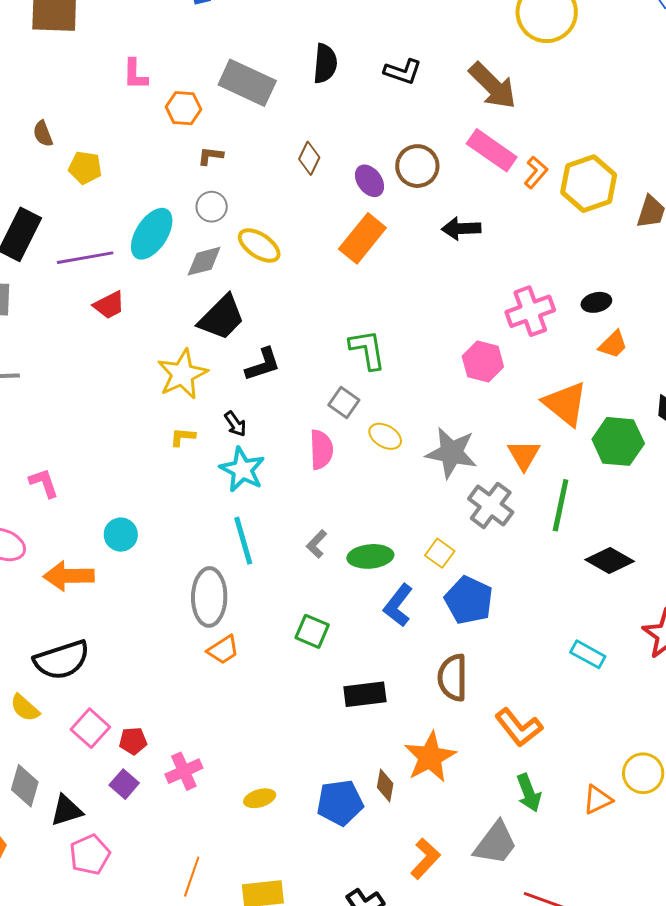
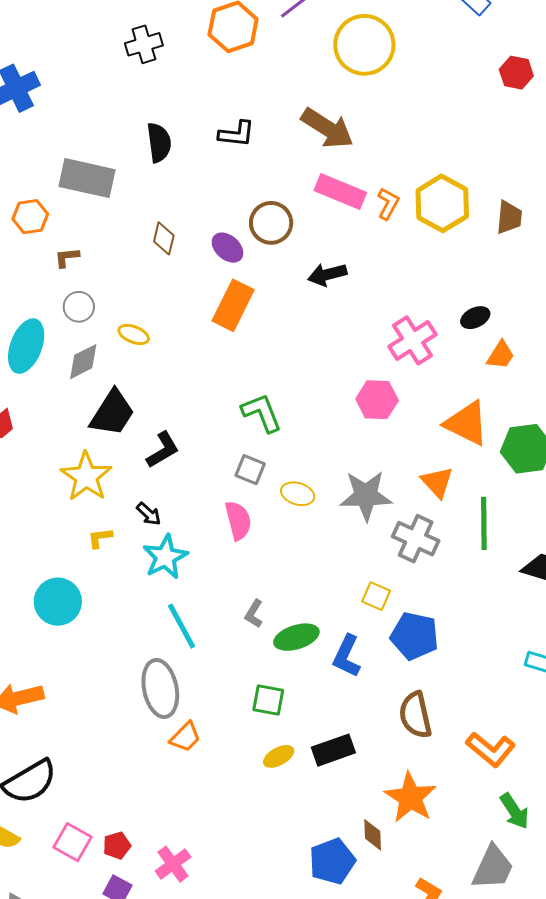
yellow ellipse: (259, 245) -> (134, 334), size x0.7
cyan star: (242, 470) -> (165, 557), turned 30
cyan circle: (121, 535) -> (58, 602), moved, size x1.4
green ellipse: (370, 556) -> (296, 637), moved
yellow ellipse: (260, 798) -> (279, 756), moved

